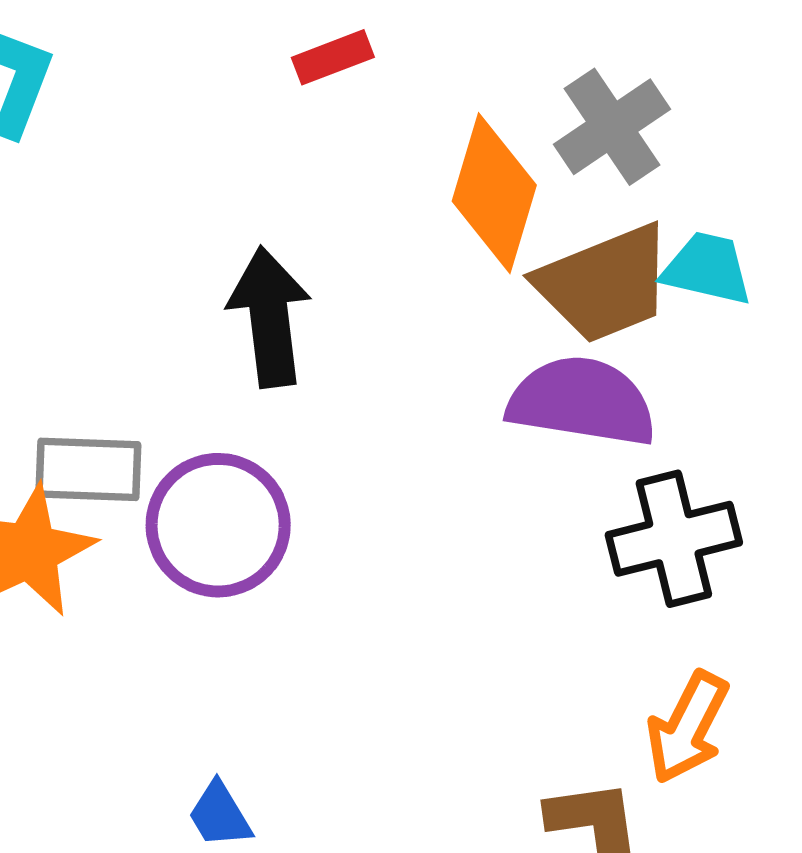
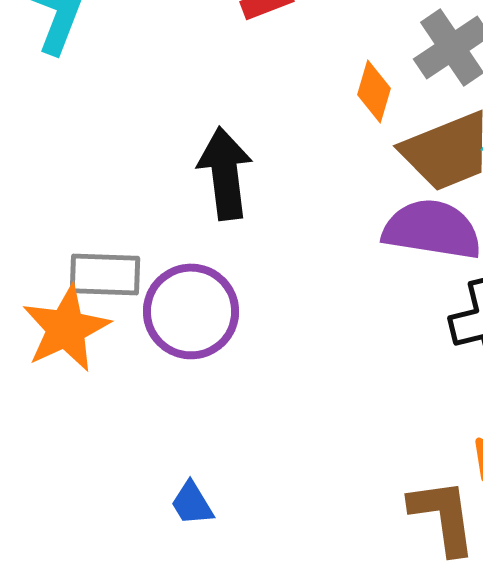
orange diamond: (494, 193) -> (374, 91), size x0.6

